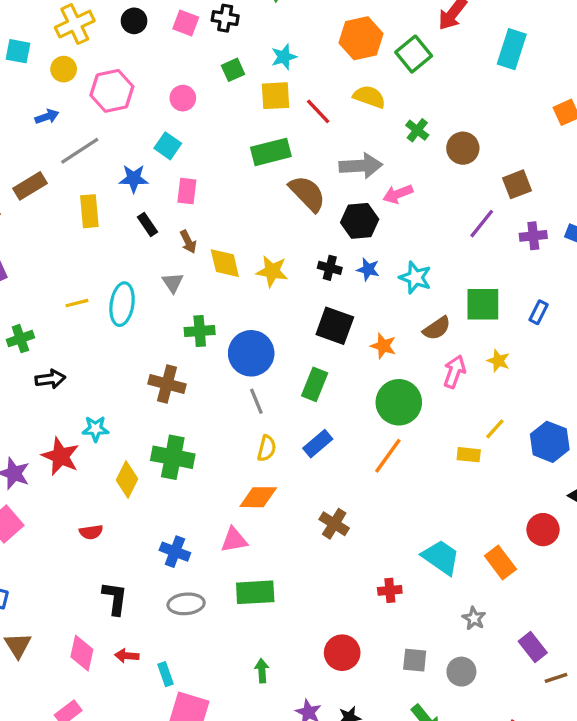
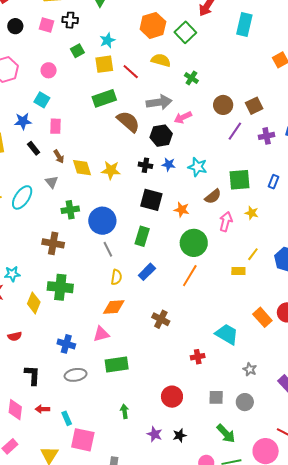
brown circle: (463, 148) -> (223, 105), moved
cyan ellipse: (122, 304) -> (22, 197), turned 30
orange rectangle: (500, 562) -> (262, 317), moved

